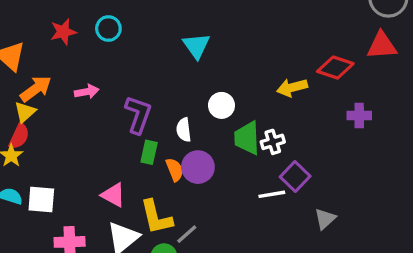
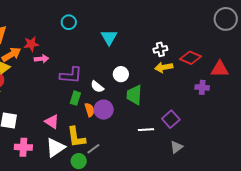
cyan circle: (108, 29) -> (69, 22), moved
red star: (63, 32) -> (31, 44), moved
red triangle: (382, 46) -> (220, 69), moved
purple L-shape: (138, 115) -> (71, 75), turned 70
white semicircle: (184, 130) -> (97, 87), turned -48
white cross: (273, 142) -> (160, 49), moved
purple square: (295, 177) -> (171, 119), moved

